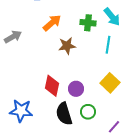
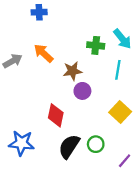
orange arrow: (52, 23) -> (44, 53), moved, turned -96
purple circle: (76, 89) -> (82, 91), moved
black semicircle: (64, 114) -> (69, 146), turned 50

